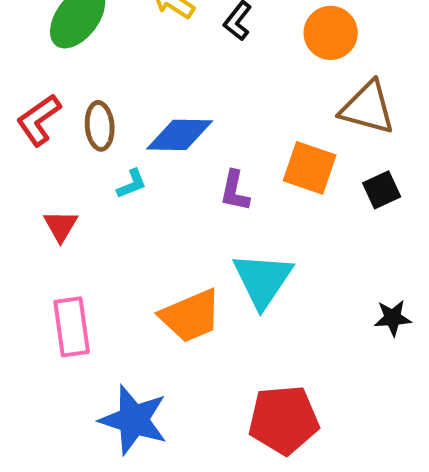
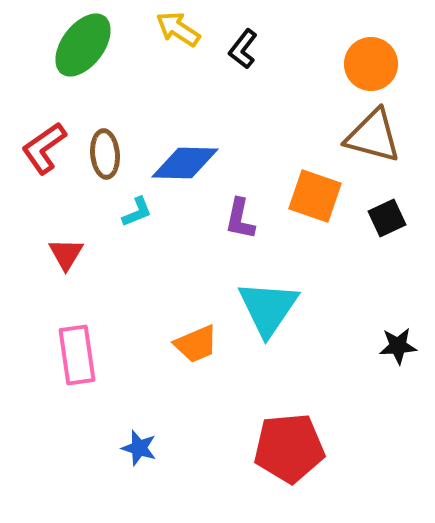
orange circle: (331, 33) -> (371, 64), moved
orange trapezoid: (191, 316) -> (196, 344), size x0.7
blue star: (134, 420) -> (139, 448), size x0.5

